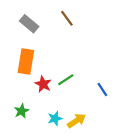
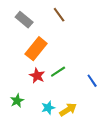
orange rectangle: (26, 61) -> (36, 49), moved, turned 30

